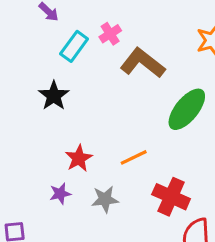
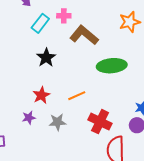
pink cross: (110, 34) -> (64, 16), turned 32
black star: (54, 96) -> (46, 58), moved
green ellipse: (187, 109) -> (112, 66), turned 44

